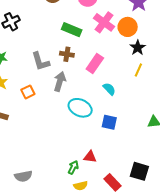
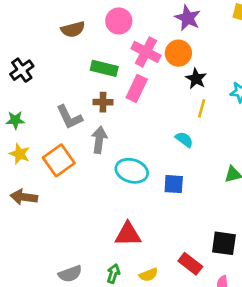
pink rectangle: (95, 63) -> (137, 88), moved
cyan semicircle: (109, 89) -> (184, 139), moved
orange square: (28, 92) -> (59, 160), size x1.6
red triangle: (90, 157) -> (128, 234), moved, size x1.5
green arrow: (73, 167) -> (113, 274), moved

